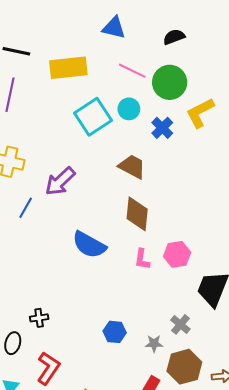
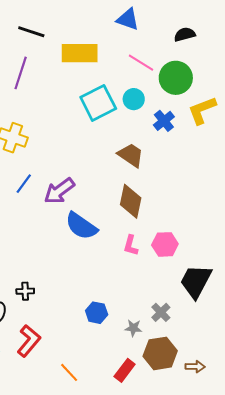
purple arrow: (60, 181) -> (59, 191), moved

